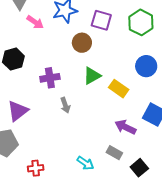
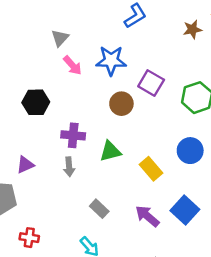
green triangle: (92, 76) -> (110, 151), moved
gray arrow: (65, 105) -> (69, 167), moved
purple triangle: (18, 111) -> (25, 165), size x0.7
gray rectangle: (114, 153) -> (99, 209), moved

